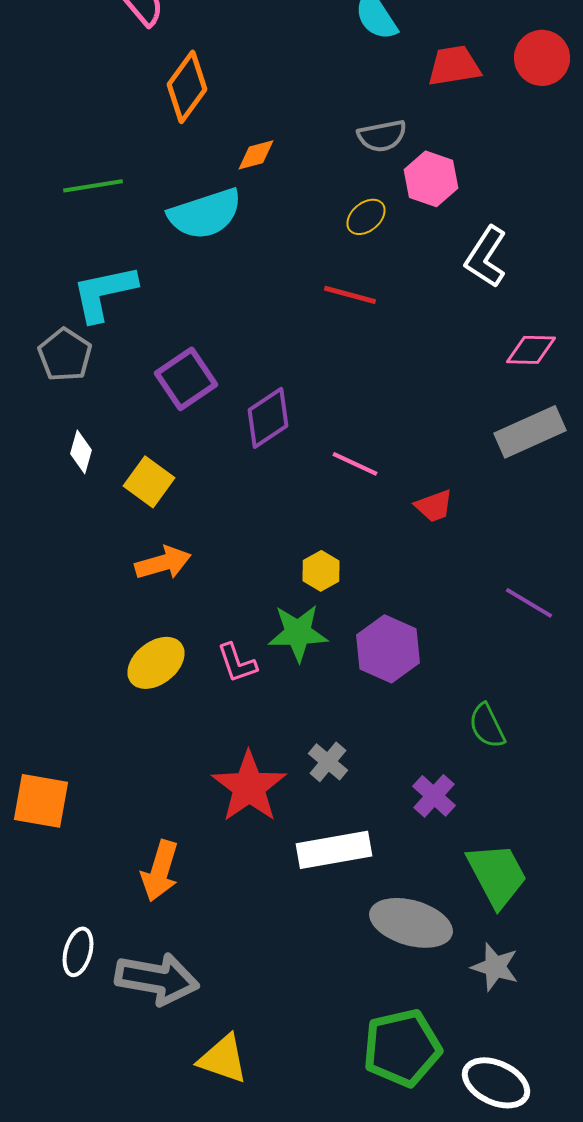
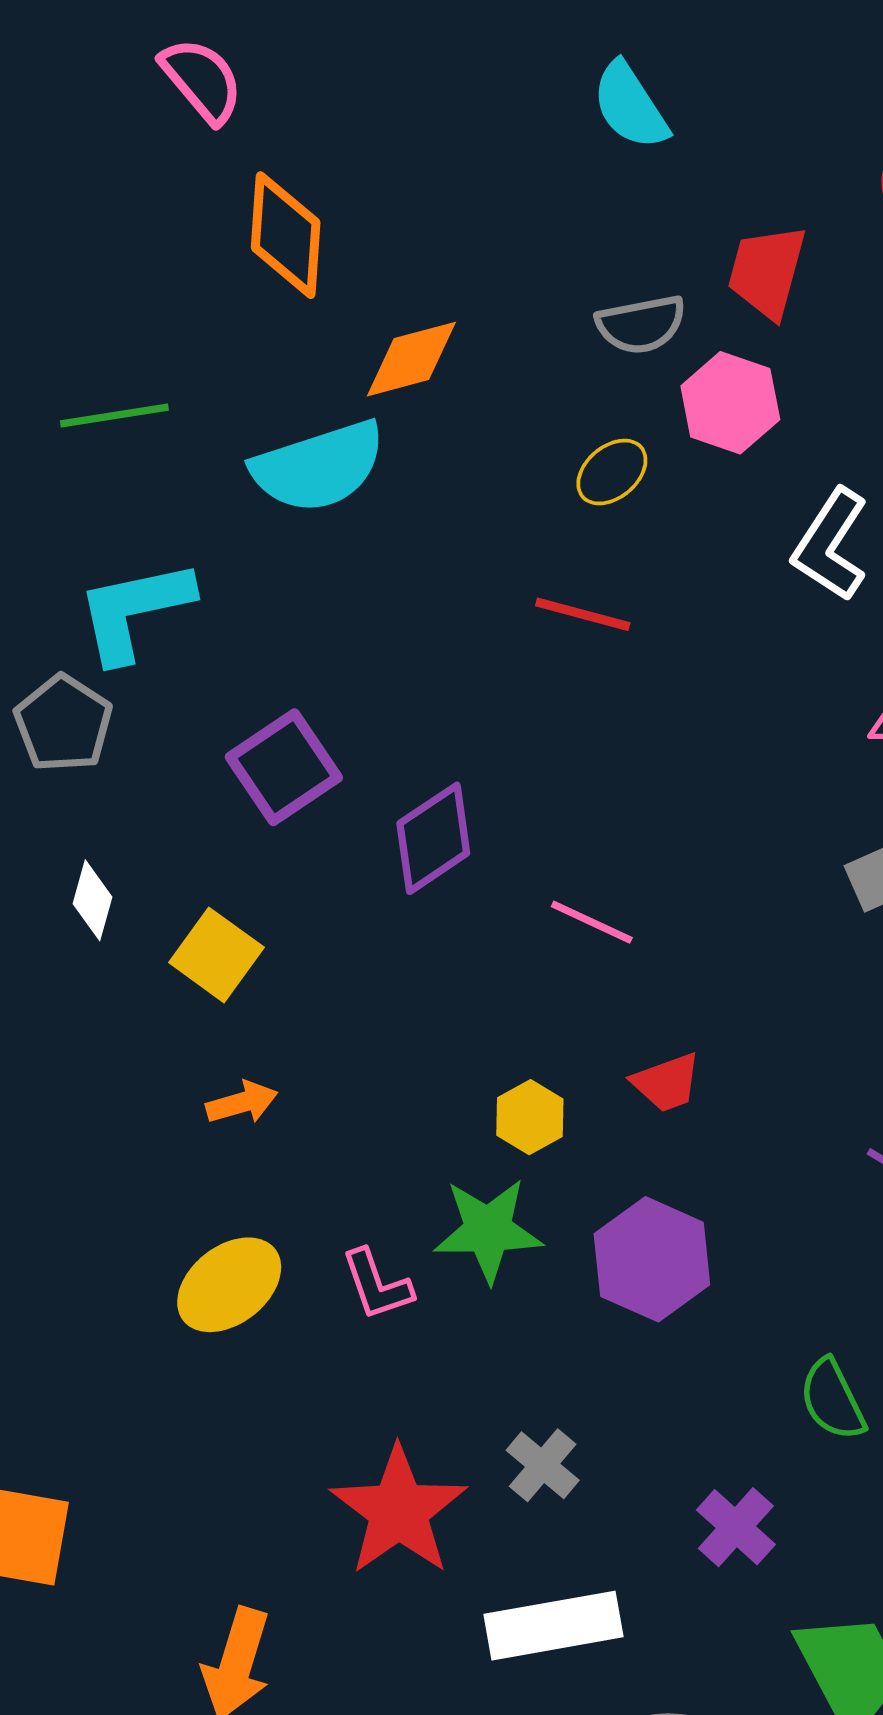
red trapezoid: (454, 66) -> (767, 272), moved, turned -66
orange diamond: (187, 87) -> (286, 235), turned -32
orange diamond: (256, 155) -> (411, 359), size x1.4
red trapezoid: (434, 506) -> (667, 1083), moved
orange arrow: (163, 563) -> (242, 1103), size x0.7

